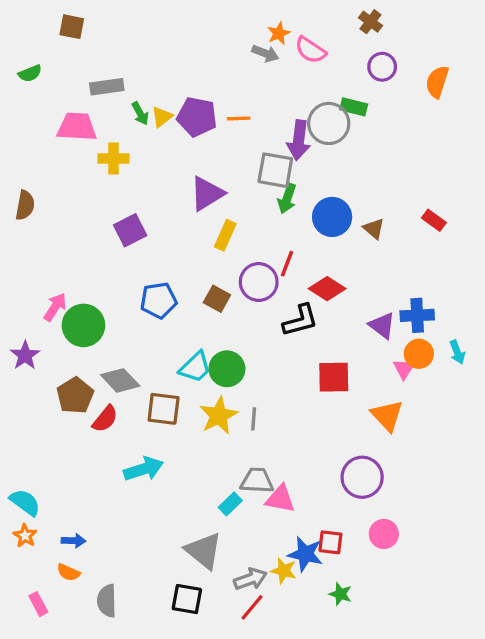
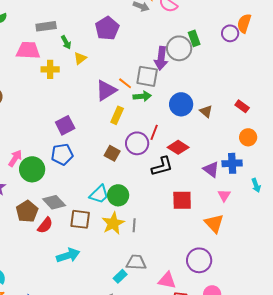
purple circle: (382, 67) -> (230, 33), moved
green rectangle: (354, 107) -> (194, 38), turned 56
yellow triangle: (162, 117) -> (80, 58), moved
purple pentagon: (197, 117) -> (107, 28), moved, turned 30
orange line: (239, 118) -> (125, 83), moved, turned 40
green arrow: (287, 199) -> (142, 96), moved, turned -114
purple square: (130, 230) -> (65, 125), moved
blue pentagon: (159, 300) -> (62, 154), moved
orange circle: (419, 354) -> (248, 137), moved
pink triangle: (280, 499) -> (167, 280), moved

